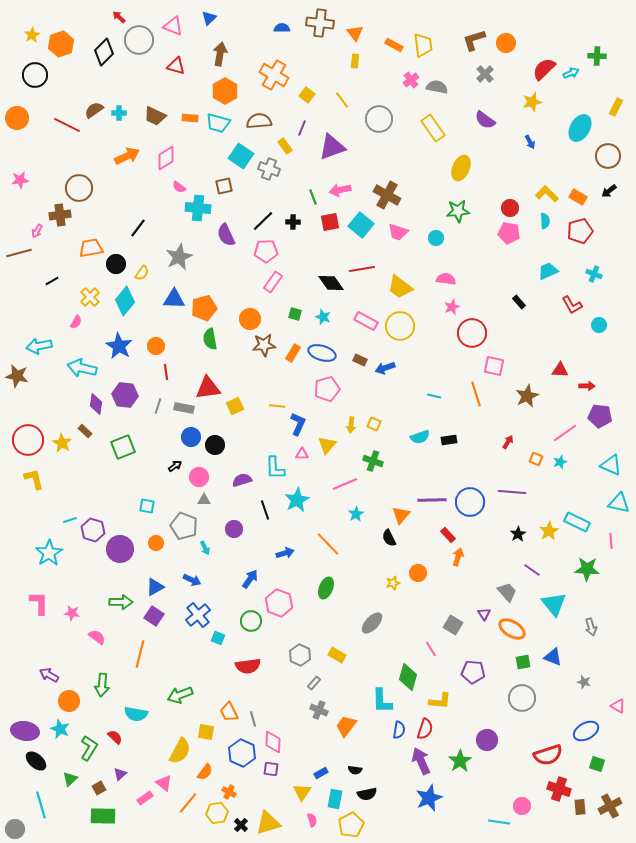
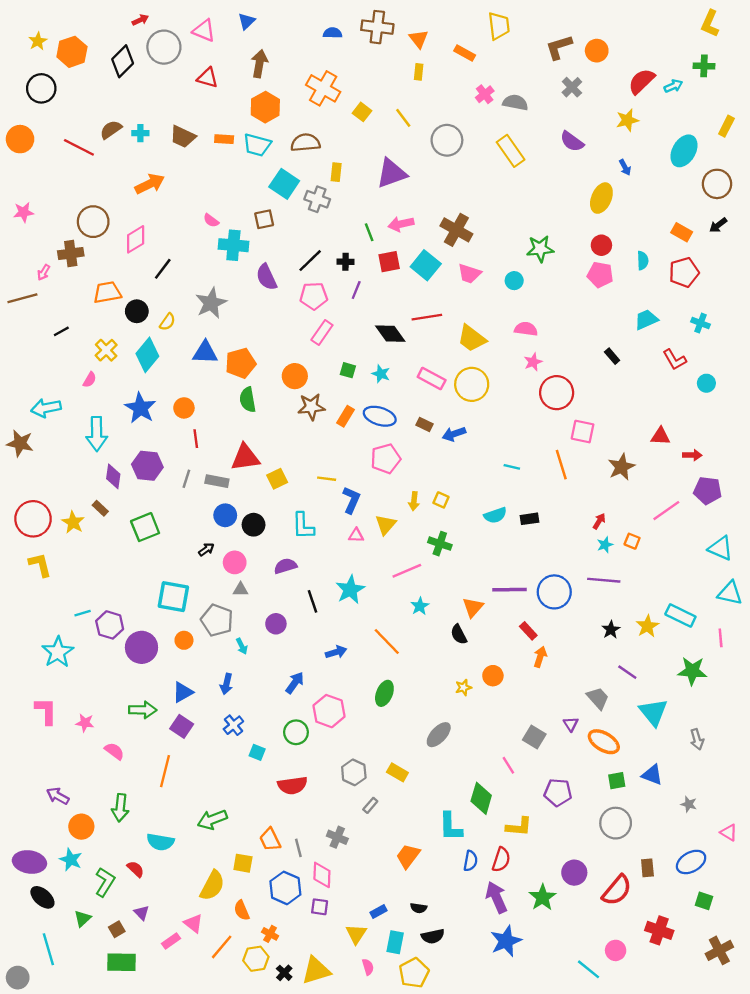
red arrow: (119, 17) -> (140, 20), turned 112
yellow trapezoid: (423, 45) -> (499, 26), moved
purple line: (302, 128) -> (356, 290), moved
yellow rectangle: (285, 146) -> (336, 172), turned 42
pink diamond: (166, 158) -> (136, 239), moved
yellow ellipse: (461, 168) -> (601, 198), moved
yellow L-shape: (547, 194) -> (710, 24), moved, turned -110
cyan arrow: (82, 368) -> (97, 434), turned -104
cyan star: (560, 462) -> (605, 545), moved
cyan L-shape: (275, 468) -> (303, 526), moved
cyan square: (147, 506) -> (173, 597), size x1.8
blue arrow: (192, 580) -> (226, 684), turned 78
blue cross: (198, 615) -> (233, 725), size x0.7
gray cross: (319, 710) -> (337, 837), moved
red semicircle: (548, 755) -> (617, 890), moved, turned -32
orange semicircle: (205, 772) -> (242, 910), turned 120
purple triangle: (120, 774) -> (141, 913), turned -32
brown rectangle: (580, 807) -> (647, 868), moved
cyan line: (499, 822) -> (588, 969), turned 30

